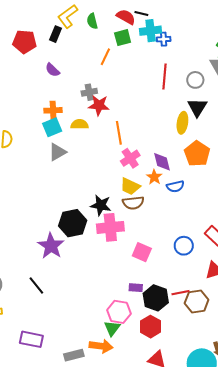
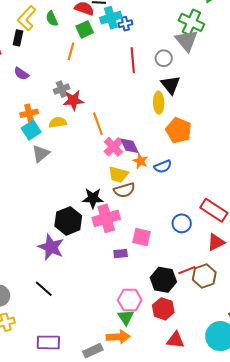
purple diamond: (162, 162) -> (129, 146), moved
purple rectangle: (136, 288) -> (121, 254), moved

